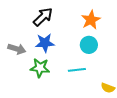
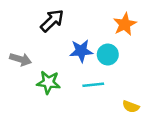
orange star: (91, 20) -> (125, 24), moved
blue star: (45, 43) -> (81, 51), moved

